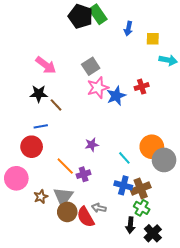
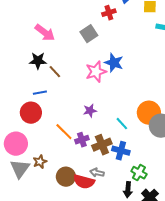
red cross: (142, 87) -> (109, 13), moved
pink star: (98, 88) -> (96, 72), moved
blue star: (116, 96) -> (114, 63), turned -30
brown cross: (141, 188) -> (102, 145), moved
gray triangle: (63, 197) -> (20, 169), moved
red semicircle: (86, 217) -> (84, 182), turned -45

